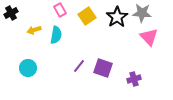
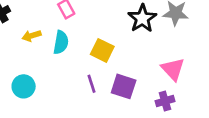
yellow square: (87, 16) -> (102, 50), moved, turned -30
pink triangle: (149, 37) -> (173, 69), moved
purple line: (79, 66) -> (92, 84), turned -56

